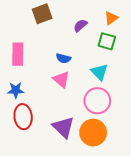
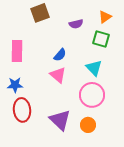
purple semicircle: (80, 25) -> (76, 24), turned -152
blue semicircle: (63, 58) -> (60, 55), turned -64
orange circle: (93, 133) -> (88, 125), size x0.6

